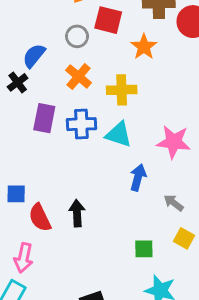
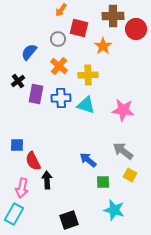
black cross: (18, 82) -> (18, 81), moved
blue arrow: (138, 178) -> (88, 160), moved, turned -66
gray arrow: (174, 203) -> (123, 151), size x1.5
black arrow: (77, 213) -> (47, 180), moved

